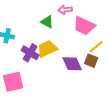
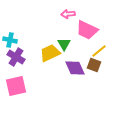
green triangle: (47, 22) -> (64, 44), moved, turned 32
purple cross: (30, 53) -> (16, 57), moved

